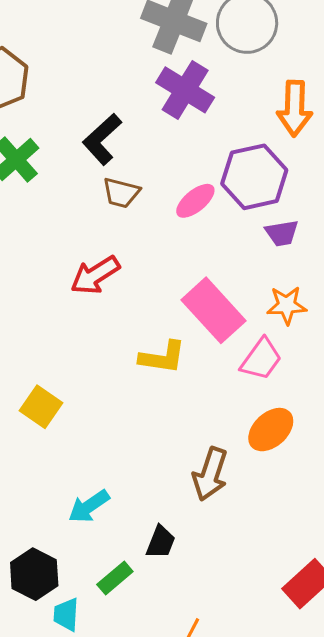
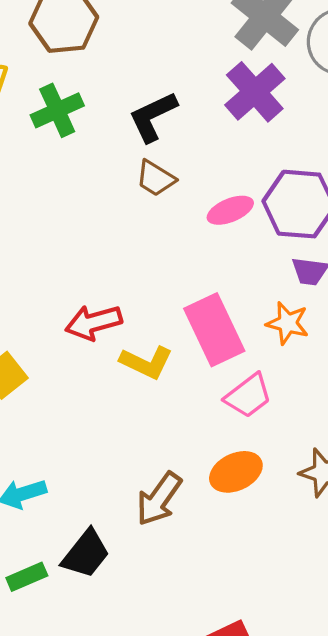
red arrow: (95, 275) -> (94, 322), moved
orange star: (287, 305) -> (288, 323), moved
black trapezoid: (161, 542) -> (86, 554), size x1.4

